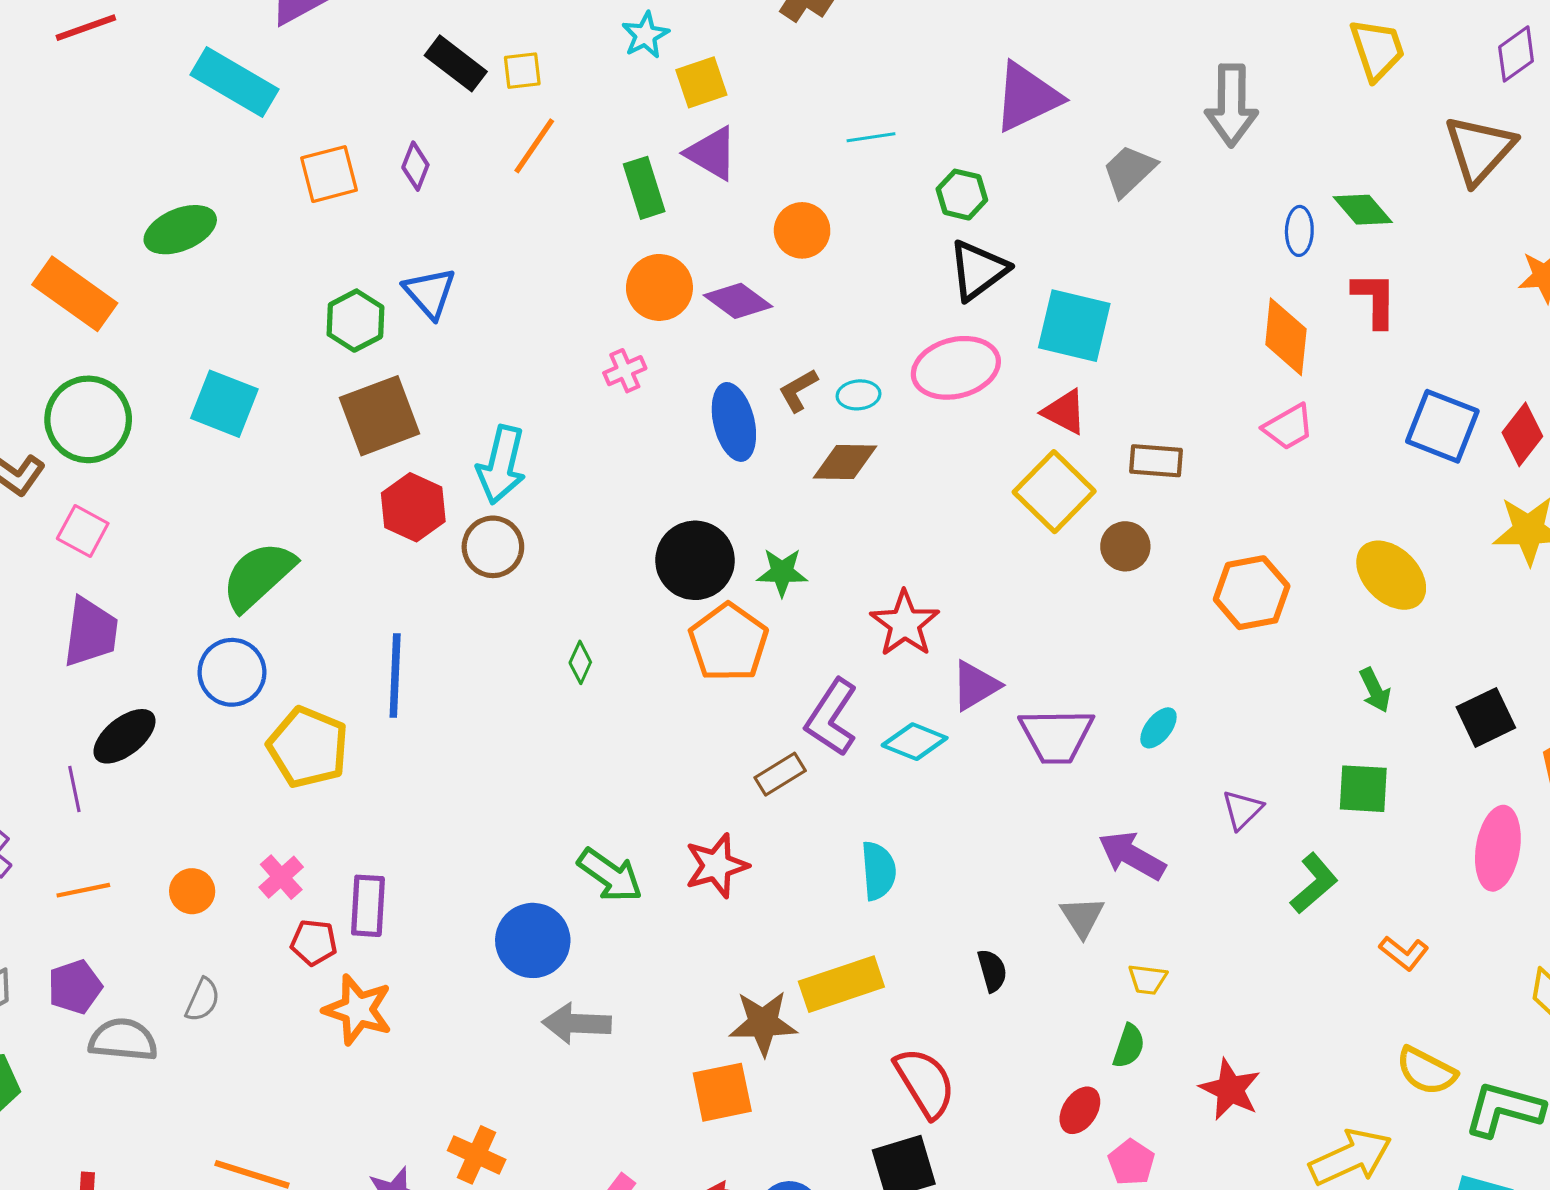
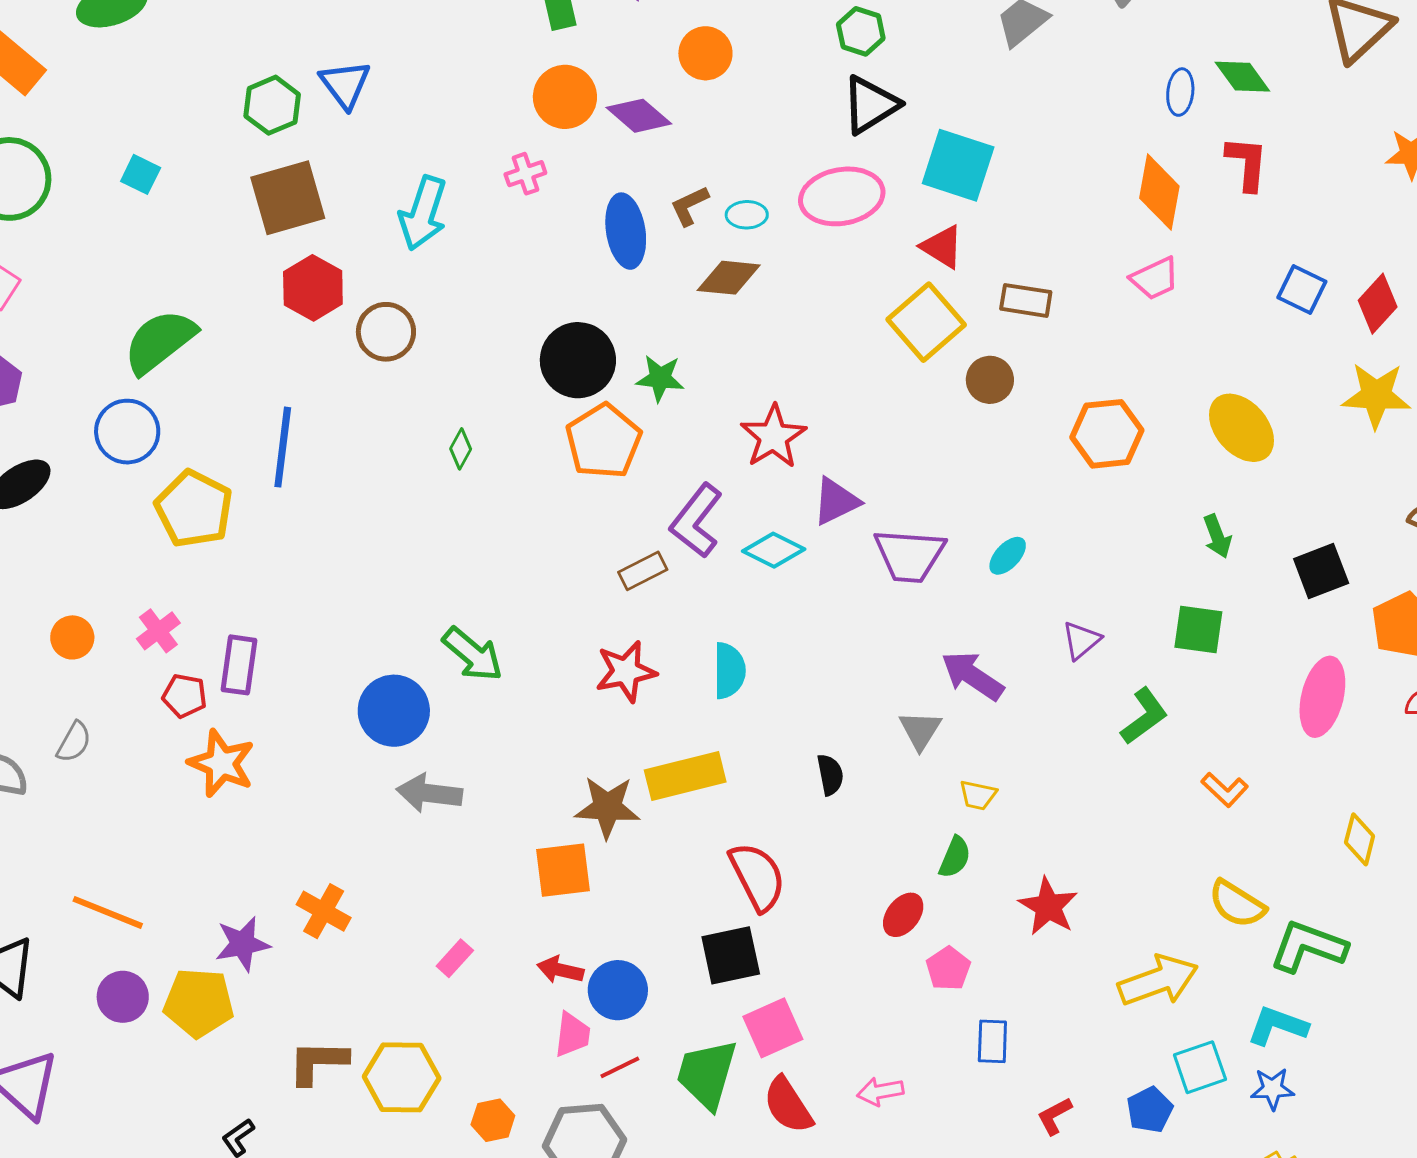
cyan square: (224, 404) -> (141, 174), size x0.6
blue square: (1442, 426) -> (1302, 290), size x0.7
cyan arrow: (501, 465) -> (423, 213), moved
red star: (717, 866) -> (626, 671), moved

